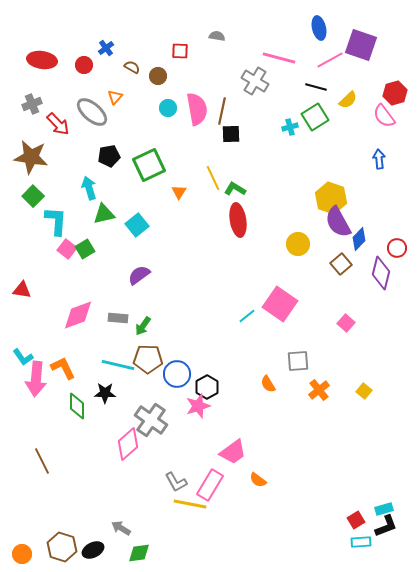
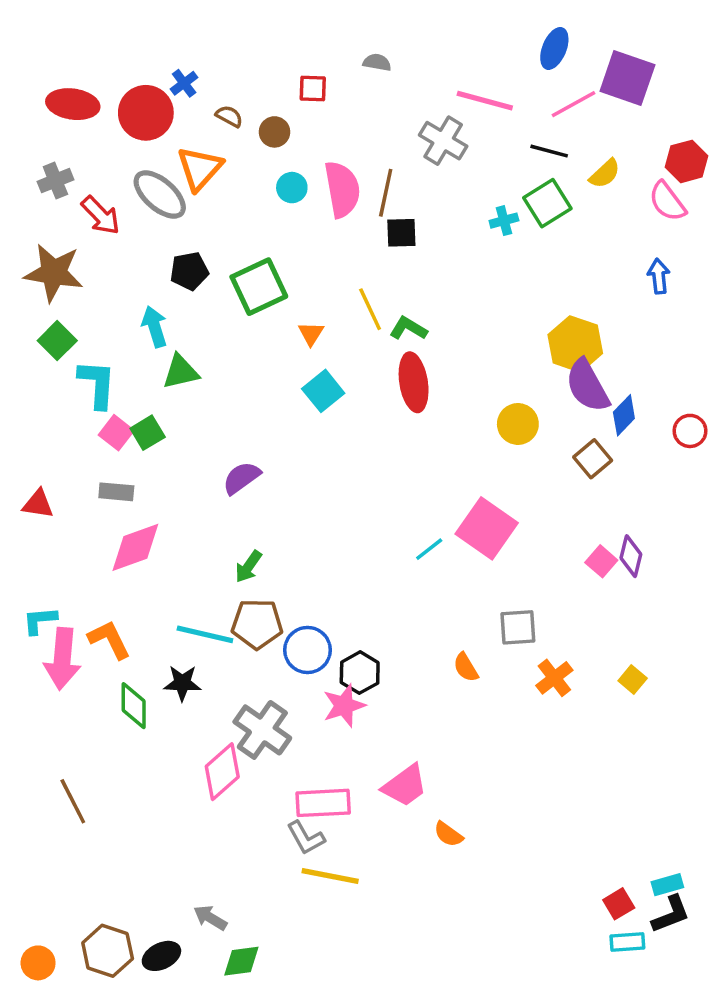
blue ellipse: (319, 28) -> (554, 48), turned 35
red circle: (84, 65) -> (146, 113), size x1.8
orange triangle: (115, 97) -> (200, 168), size x1.8
cyan square: (137, 225) -> (323, 391), moved
purple diamond: (381, 273) -> (631, 556), moved, size x0.7
gray rectangle: (118, 318) -> (116, 492), moved
cyan L-shape: (23, 357) -> (40, 620), turned 120
pink rectangle: (210, 485) -> (323, 803), moved, turned 56

